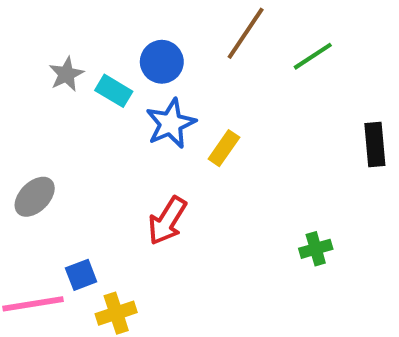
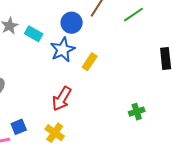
blue circle: (162, 62) -> (72, 23), moved
yellow cross: (116, 313) -> (55, 133), moved, turned -36

